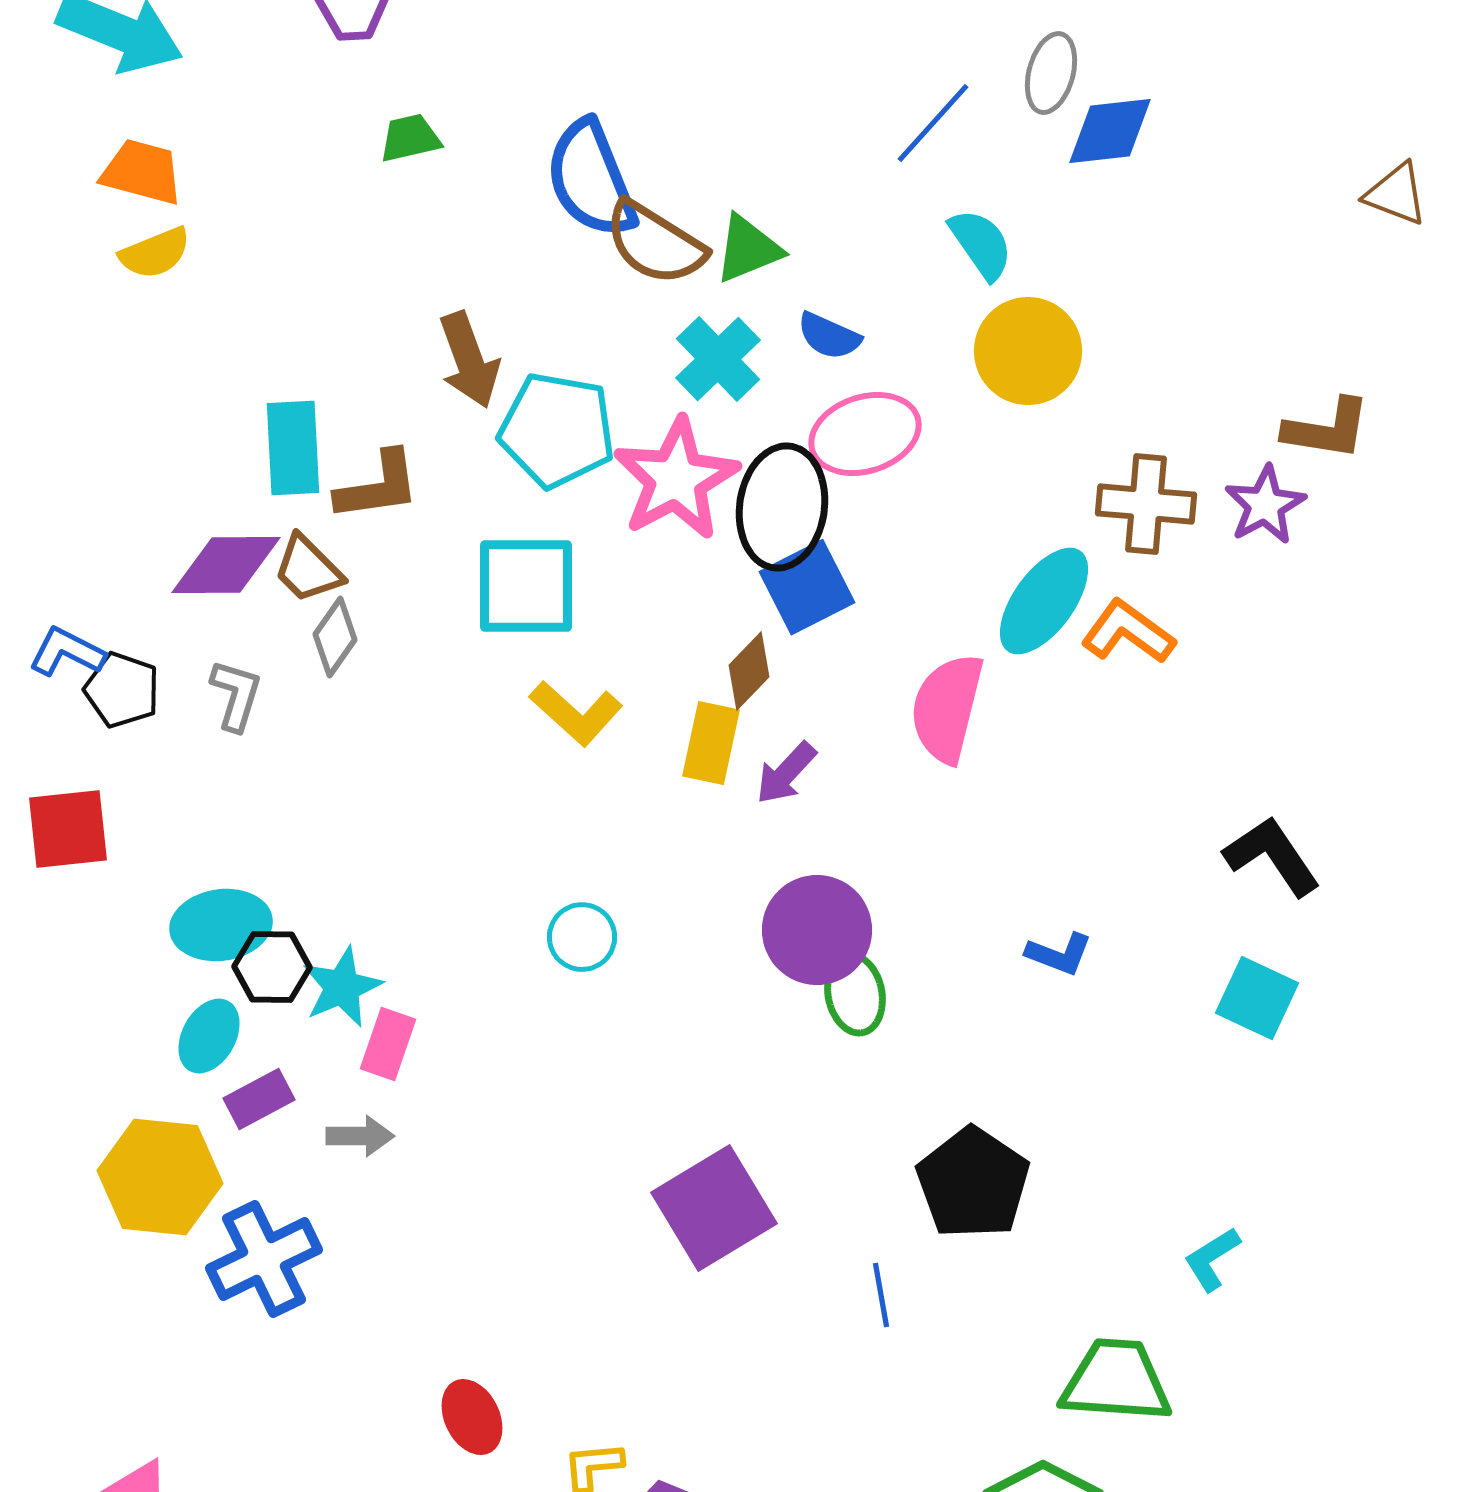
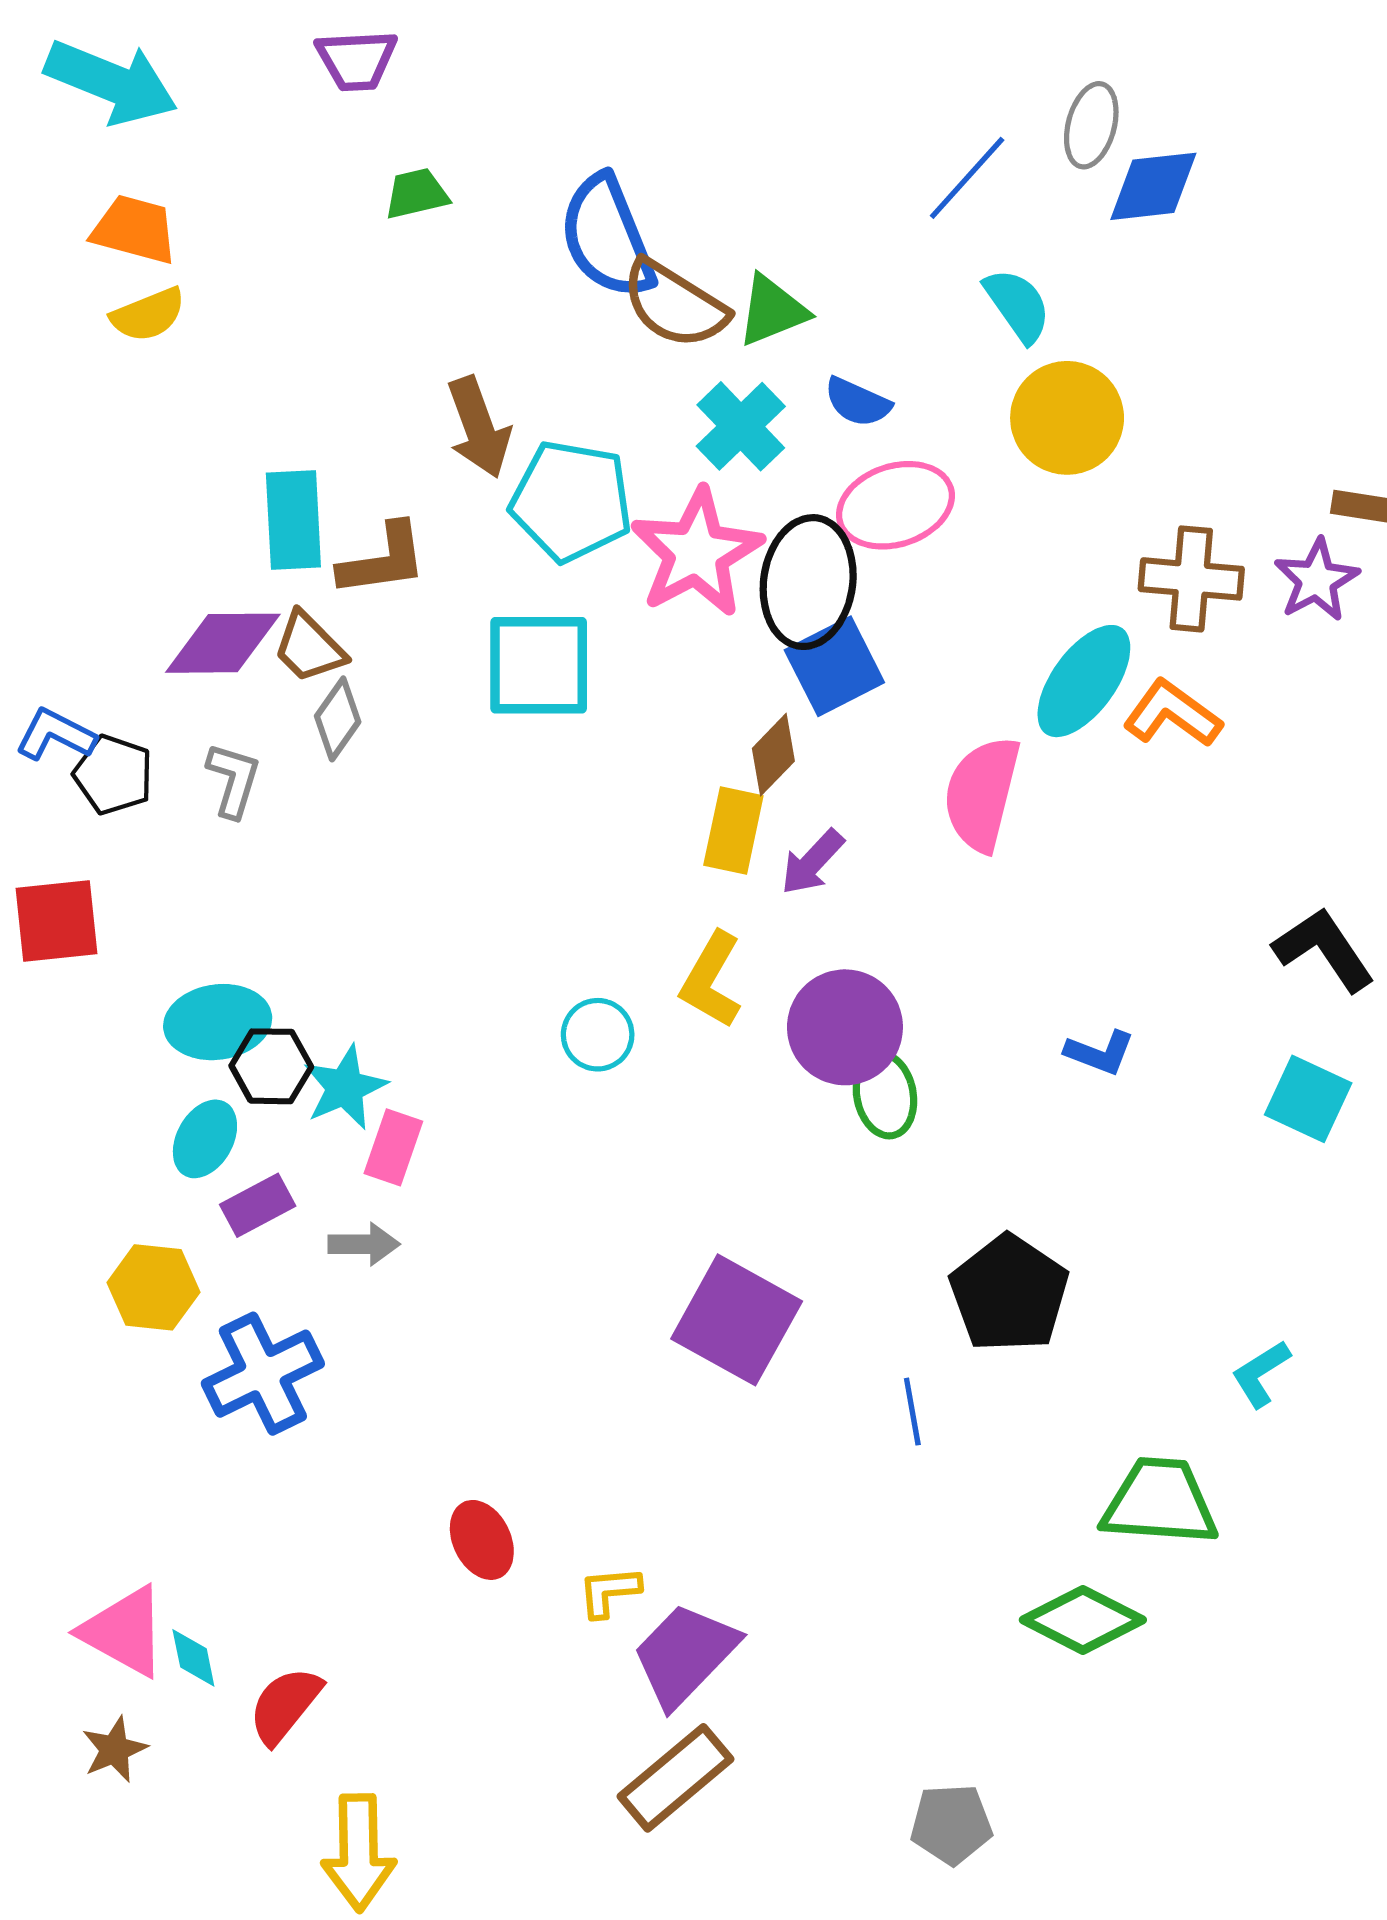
yellow L-shape: (576, 713) -> (711, 980), moved, turned 78
yellow hexagon: (160, 1177) -> (153, 1287), size x0.7
purple square: (714, 1208) -> (737, 1320), turned -30

